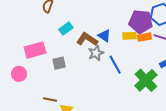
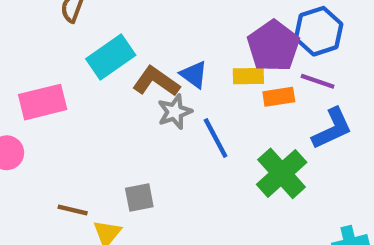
purple pentagon: (141, 22) -> (273, 46), turned 30
cyan rectangle: (66, 29) -> (111, 57), size x1.5
orange rectangle: (144, 37) -> (279, 97), moved
gray square: (59, 63) -> (139, 197), moved

